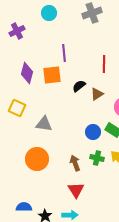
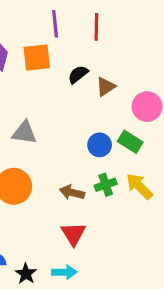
red line: (104, 64) -> (96, 27), moved
green cross: (97, 158) -> (106, 185), turned -32
brown arrow: (75, 163) -> (72, 192), turned -56

